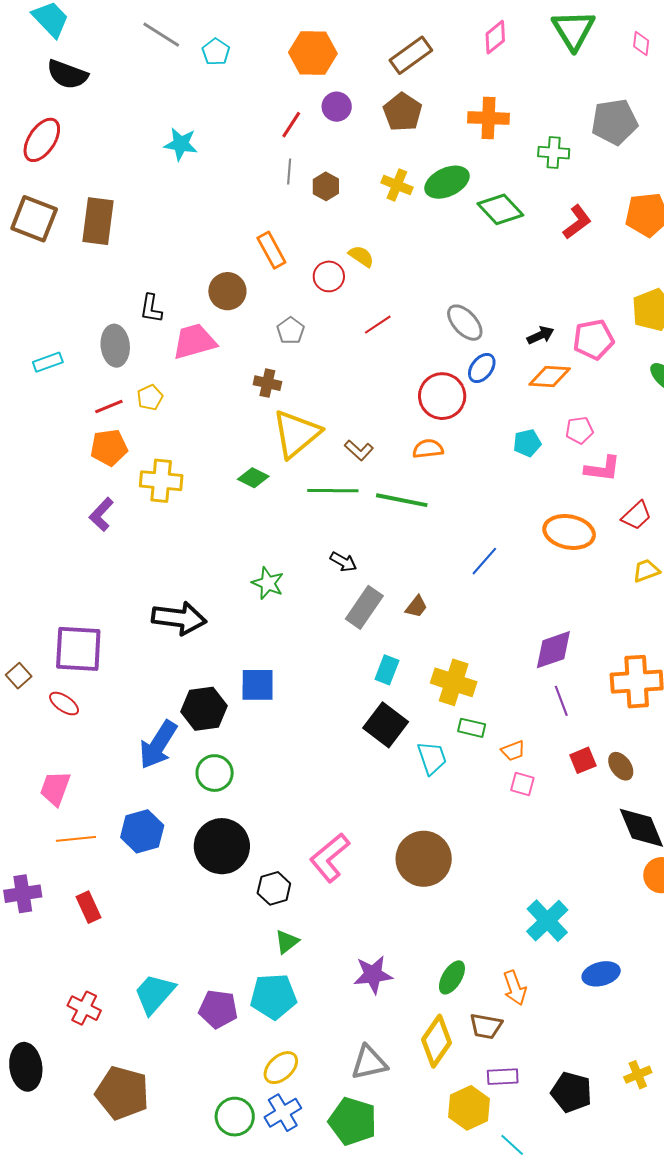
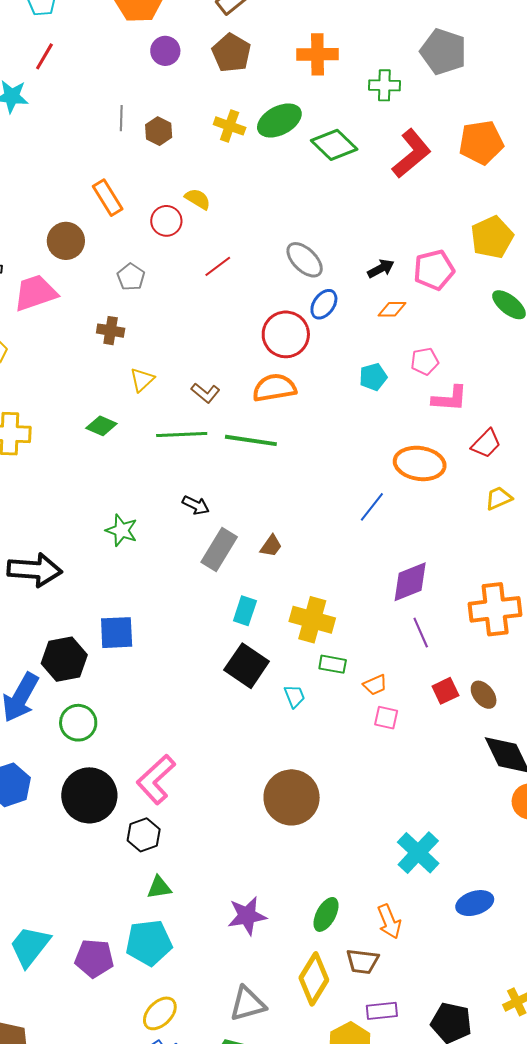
gray pentagon: (614, 122) -> (443, 52), turned 30
red line: (291, 125) -> (44, 56), moved
red L-shape: (577, 222) -> (411, 154), size x1.4
orange diamond: (550, 377) -> (392, 309), size x0.7
yellow triangle: (296, 434) -> (142, 380), size x0.5
orange semicircle: (428, 449) -> (274, 388), size x1.4
blue line: (484, 561) -> (372, 507), moved
cyan trapezoid: (432, 758) -> (295, 696), size x0.7
pink L-shape: (330, 858) -> (156, 779), moved
green triangle: (287, 942) -> (159, 887), turned 32

